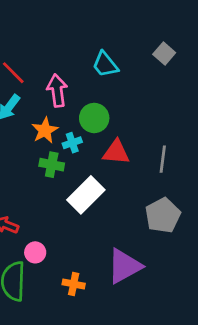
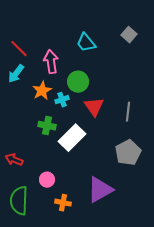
red triangle: (116, 152) -> (94, 107), turned 50
green cross: (52, 165) -> (47, 126), moved
pink circle: (35, 252) -> (47, 180), moved

